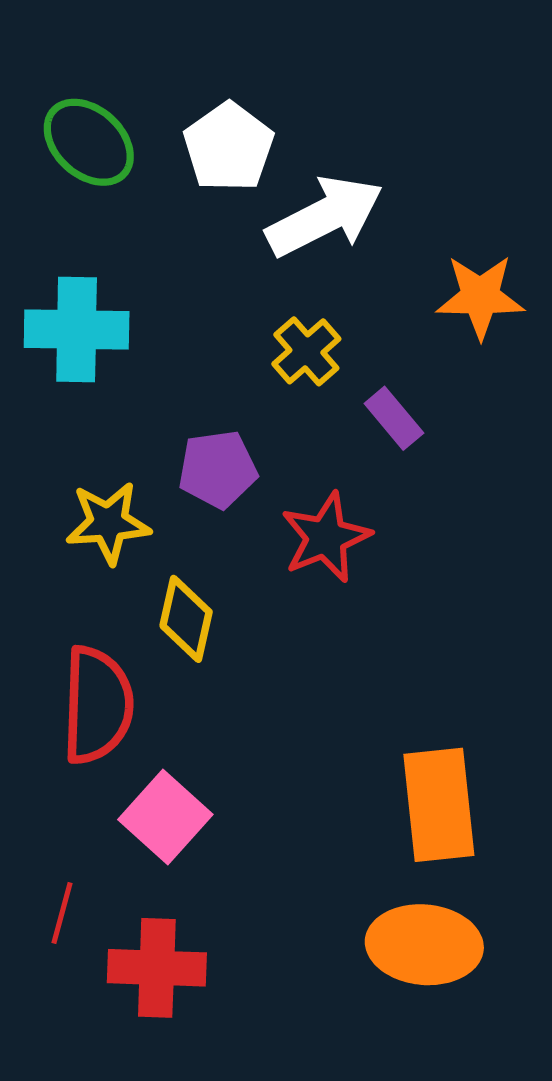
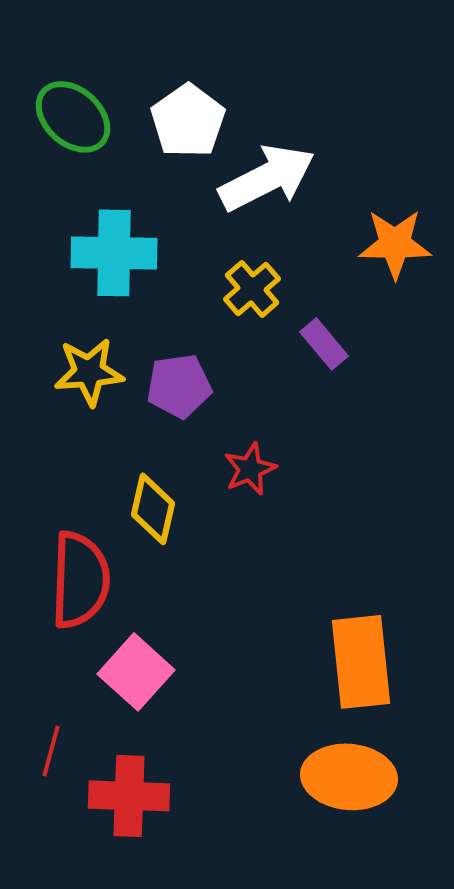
cyan cross: (77, 329) -> (114, 253), moved
yellow star: (108, 523) -> (89, 372), moved
red star: (326, 537) -> (250, 469), moved, size x0.7

